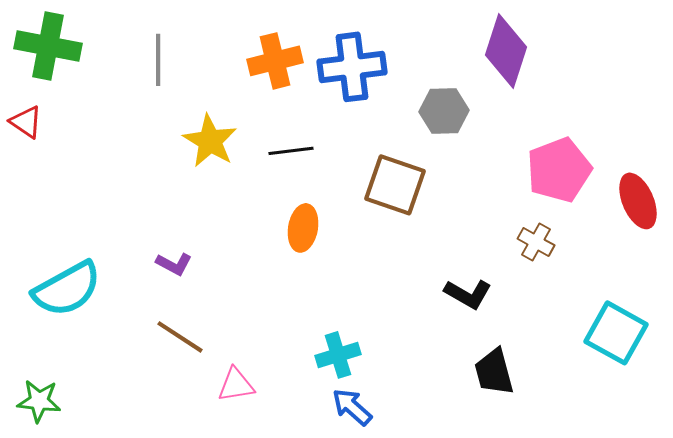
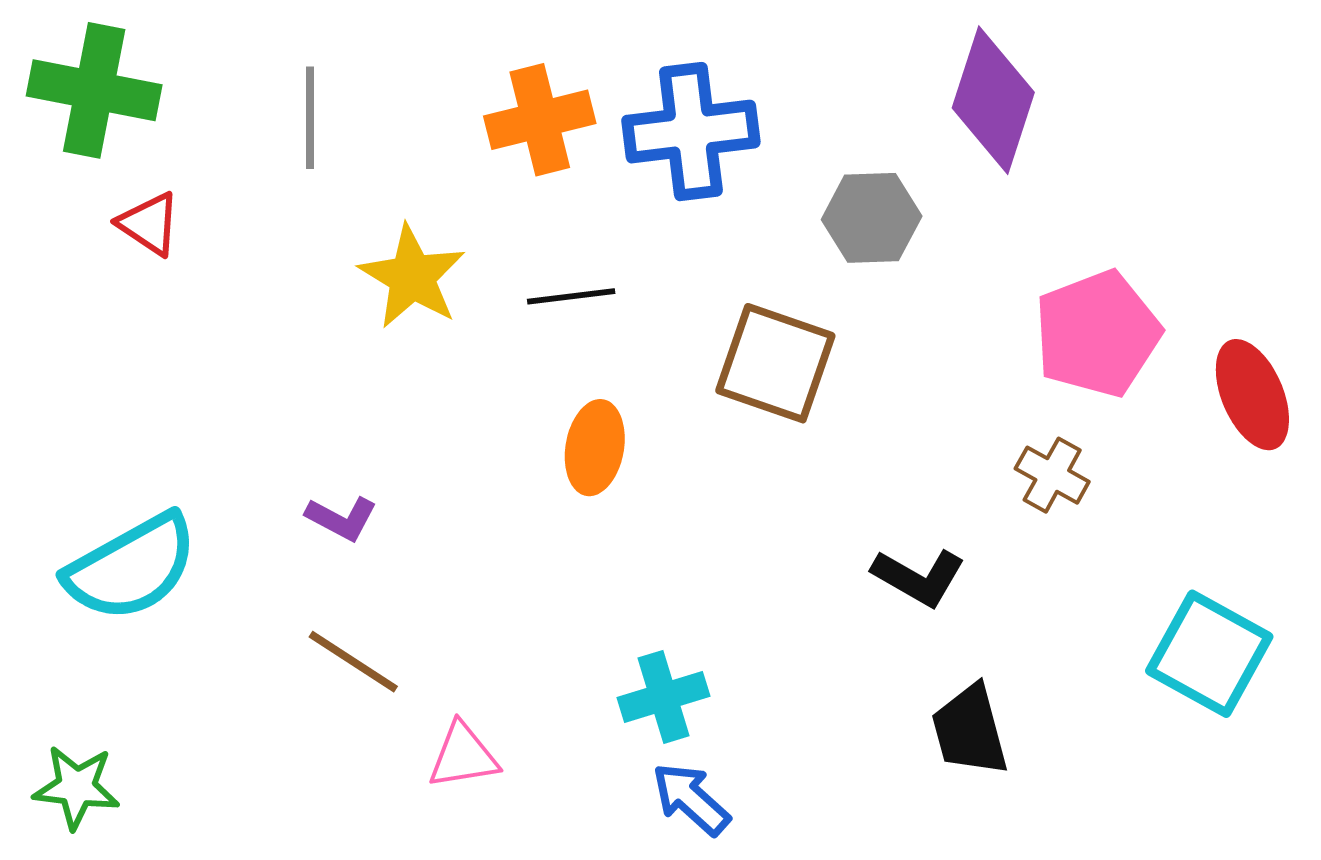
red triangle: (26, 122) -> (149, 224), moved

